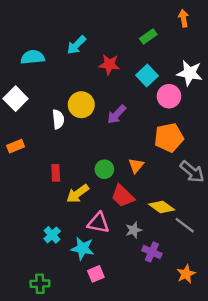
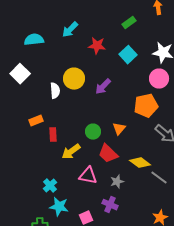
pink circle: (169, 96) -> (159, 79), moved
orange rectangle: (16, 146) -> (36, 121), moved
cyan star: (82, 248) -> (59, 207), moved
purple cross: (152, 252) -> (110, 205), moved

